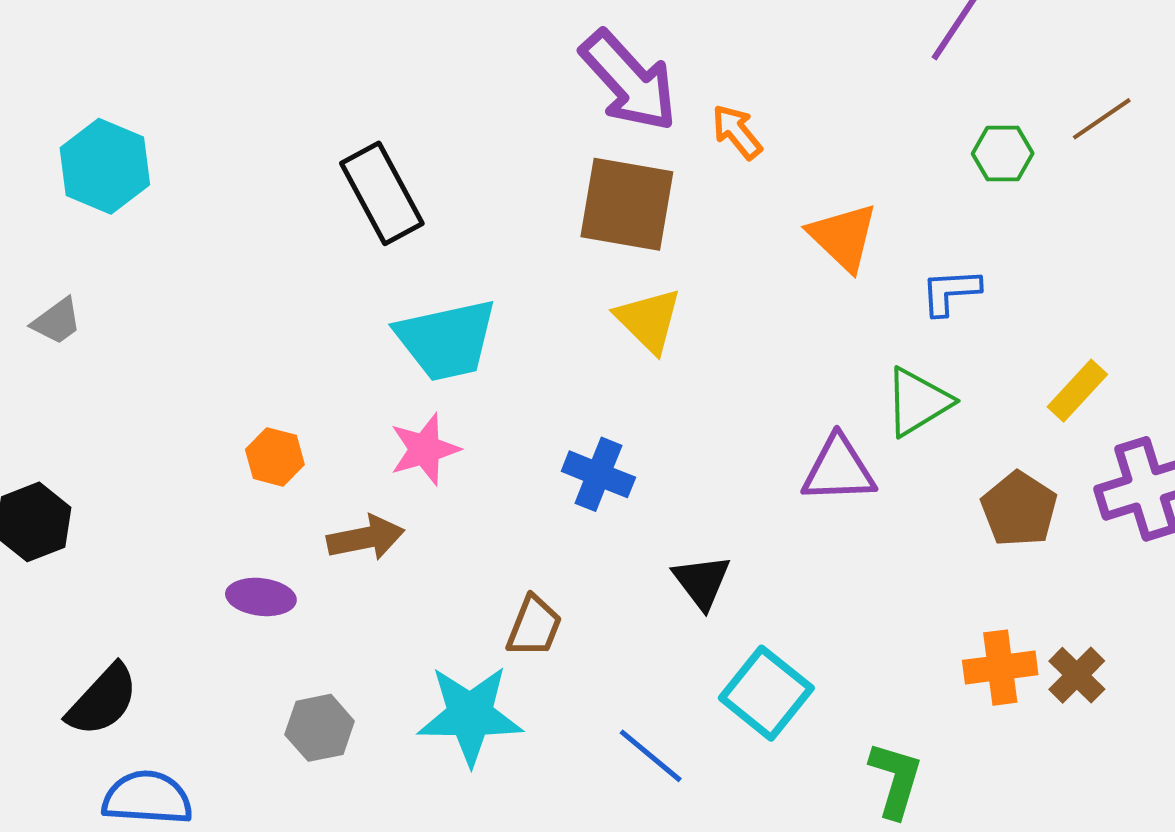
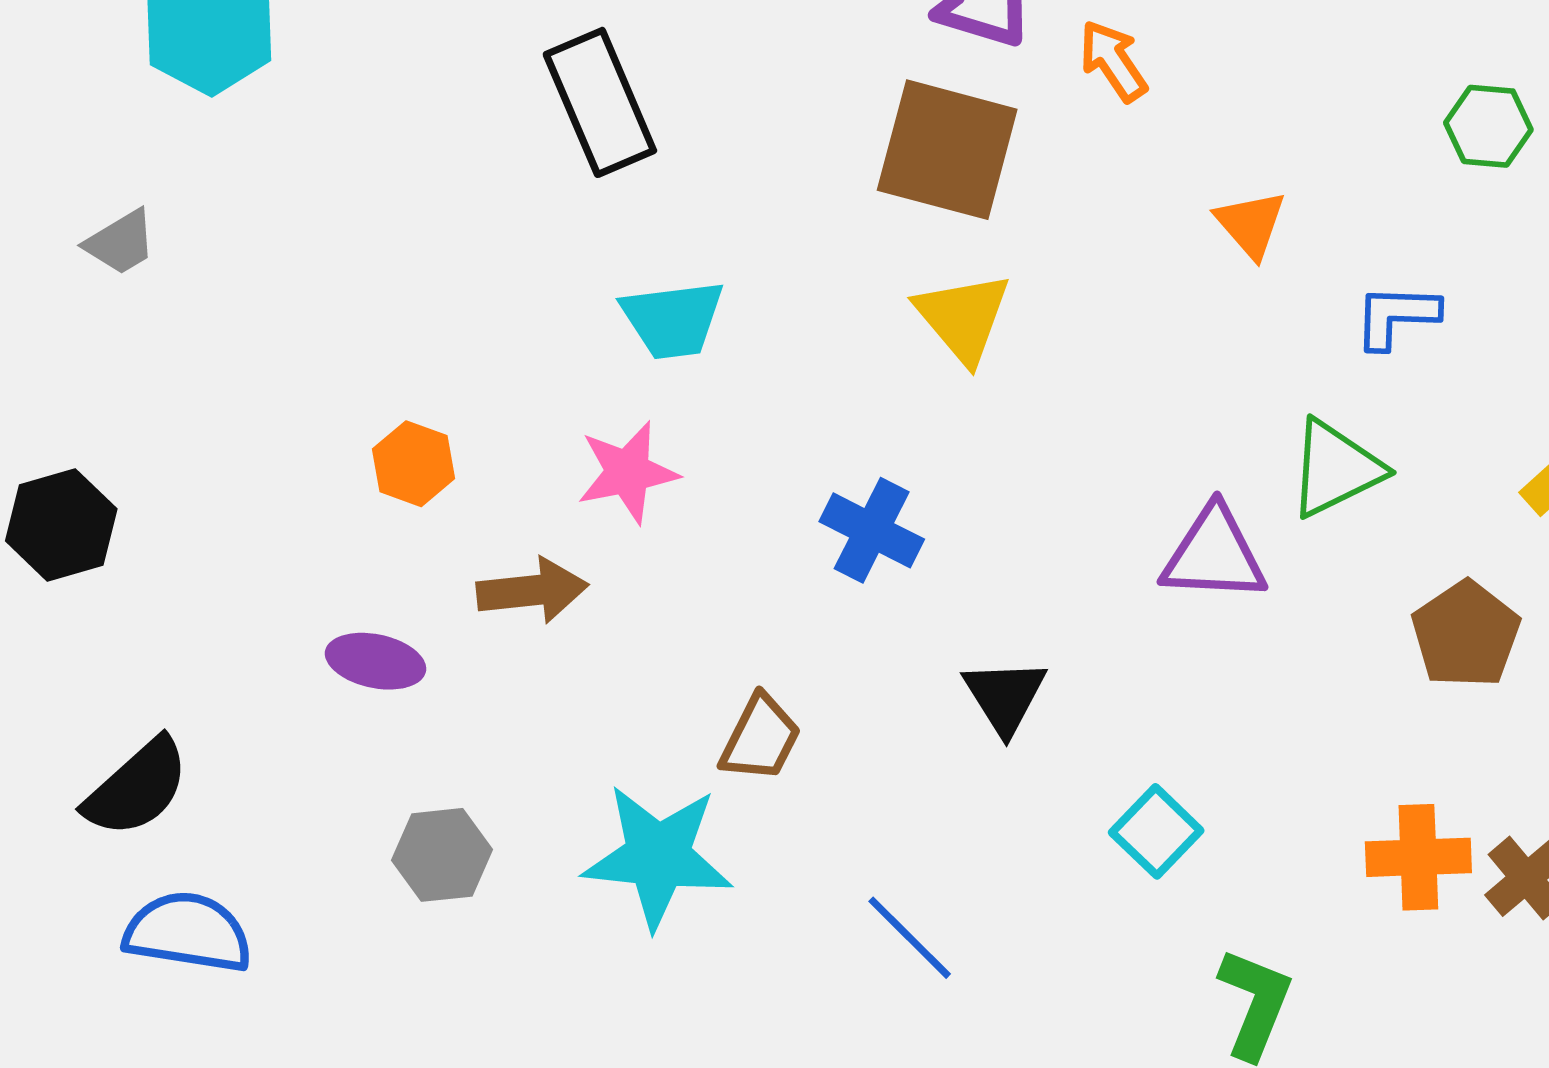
orange triangle: (843, 237) -> (1251, 224), size x0.7
cyan trapezoid: (446, 340) -> (673, 319), size x0.7
cyan square: (766, 693) -> (1156, 831), moved, size x0.7

